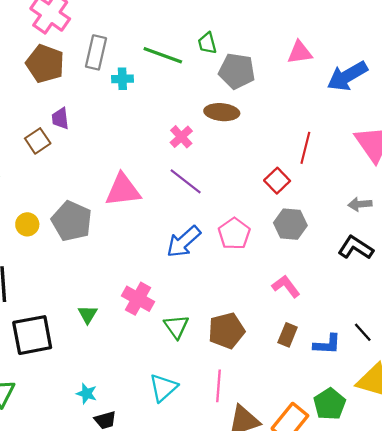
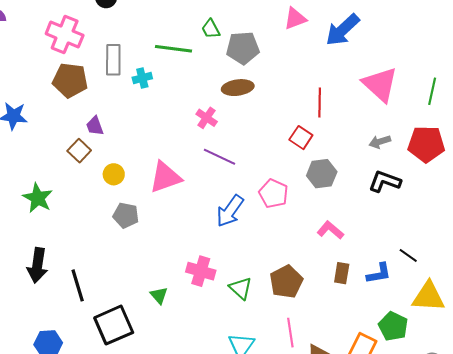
gray pentagon: (72, 221) -> (126, 215), size x0.7
yellow circle: (27, 224) -> (114, 174), moved

